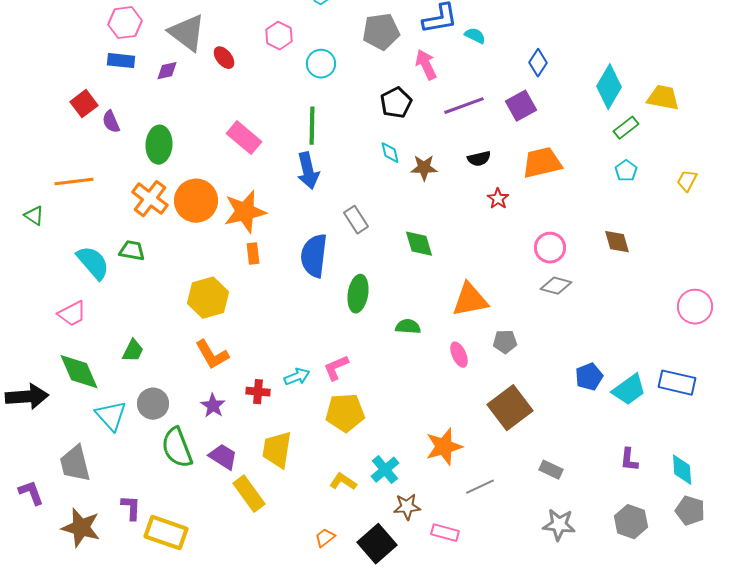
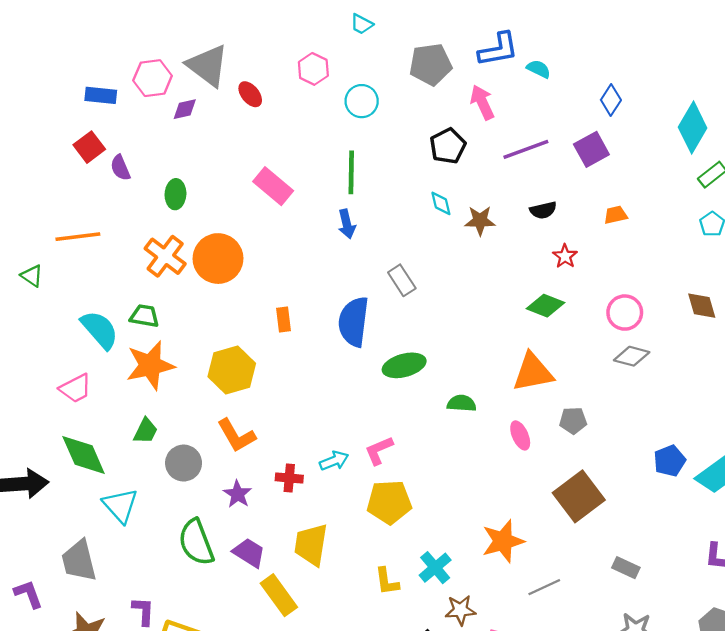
pink hexagon: (125, 23) -> (153, 78), moved
blue rectangle: (121, 61) -> (101, 95), moved
green ellipse: (159, 145) -> (175, 194), size x0.7
orange trapezoid: (542, 163) -> (616, 215), size x0.5
blue arrow: (308, 171) -> (347, 224), size x0.7
orange star: (245, 212) -> (150, 365), moved
green diamond: (419, 244) -> (545, 306), moved, turned -52
green ellipse: (358, 294) -> (404, 365), turned 66
gray circle: (153, 404) -> (184, 463), moved
yellow L-shape: (343, 482) -> (387, 581), turned -132

